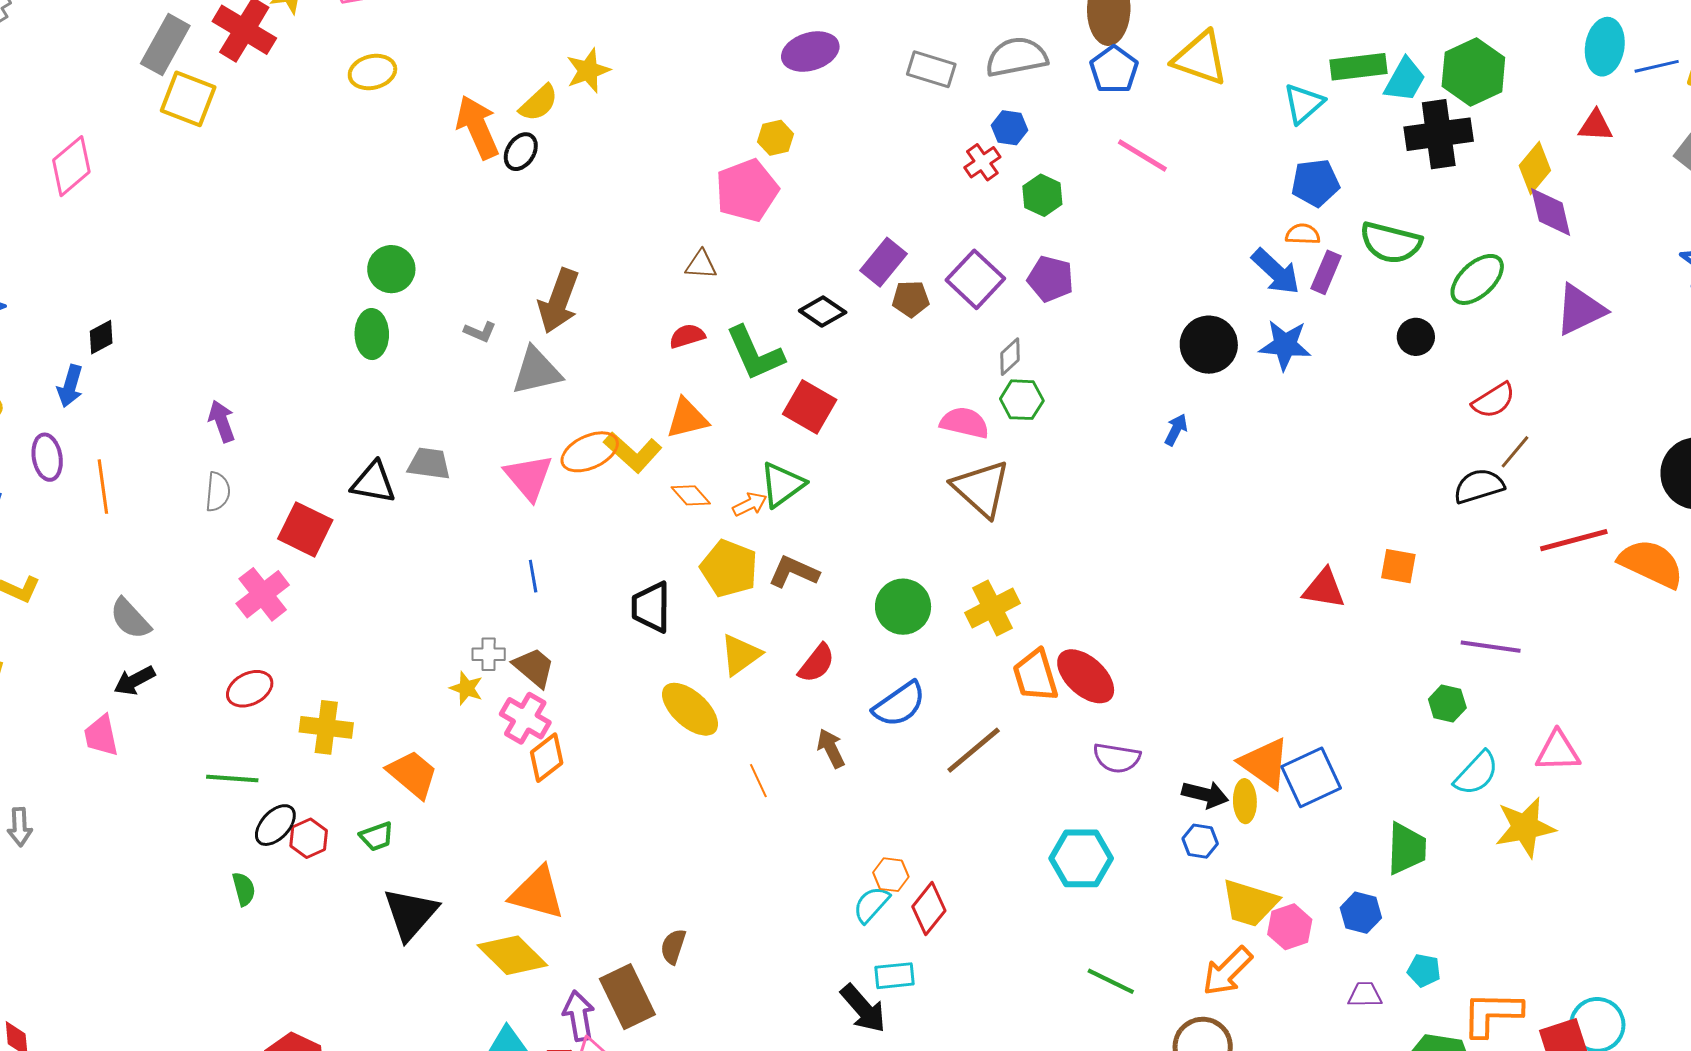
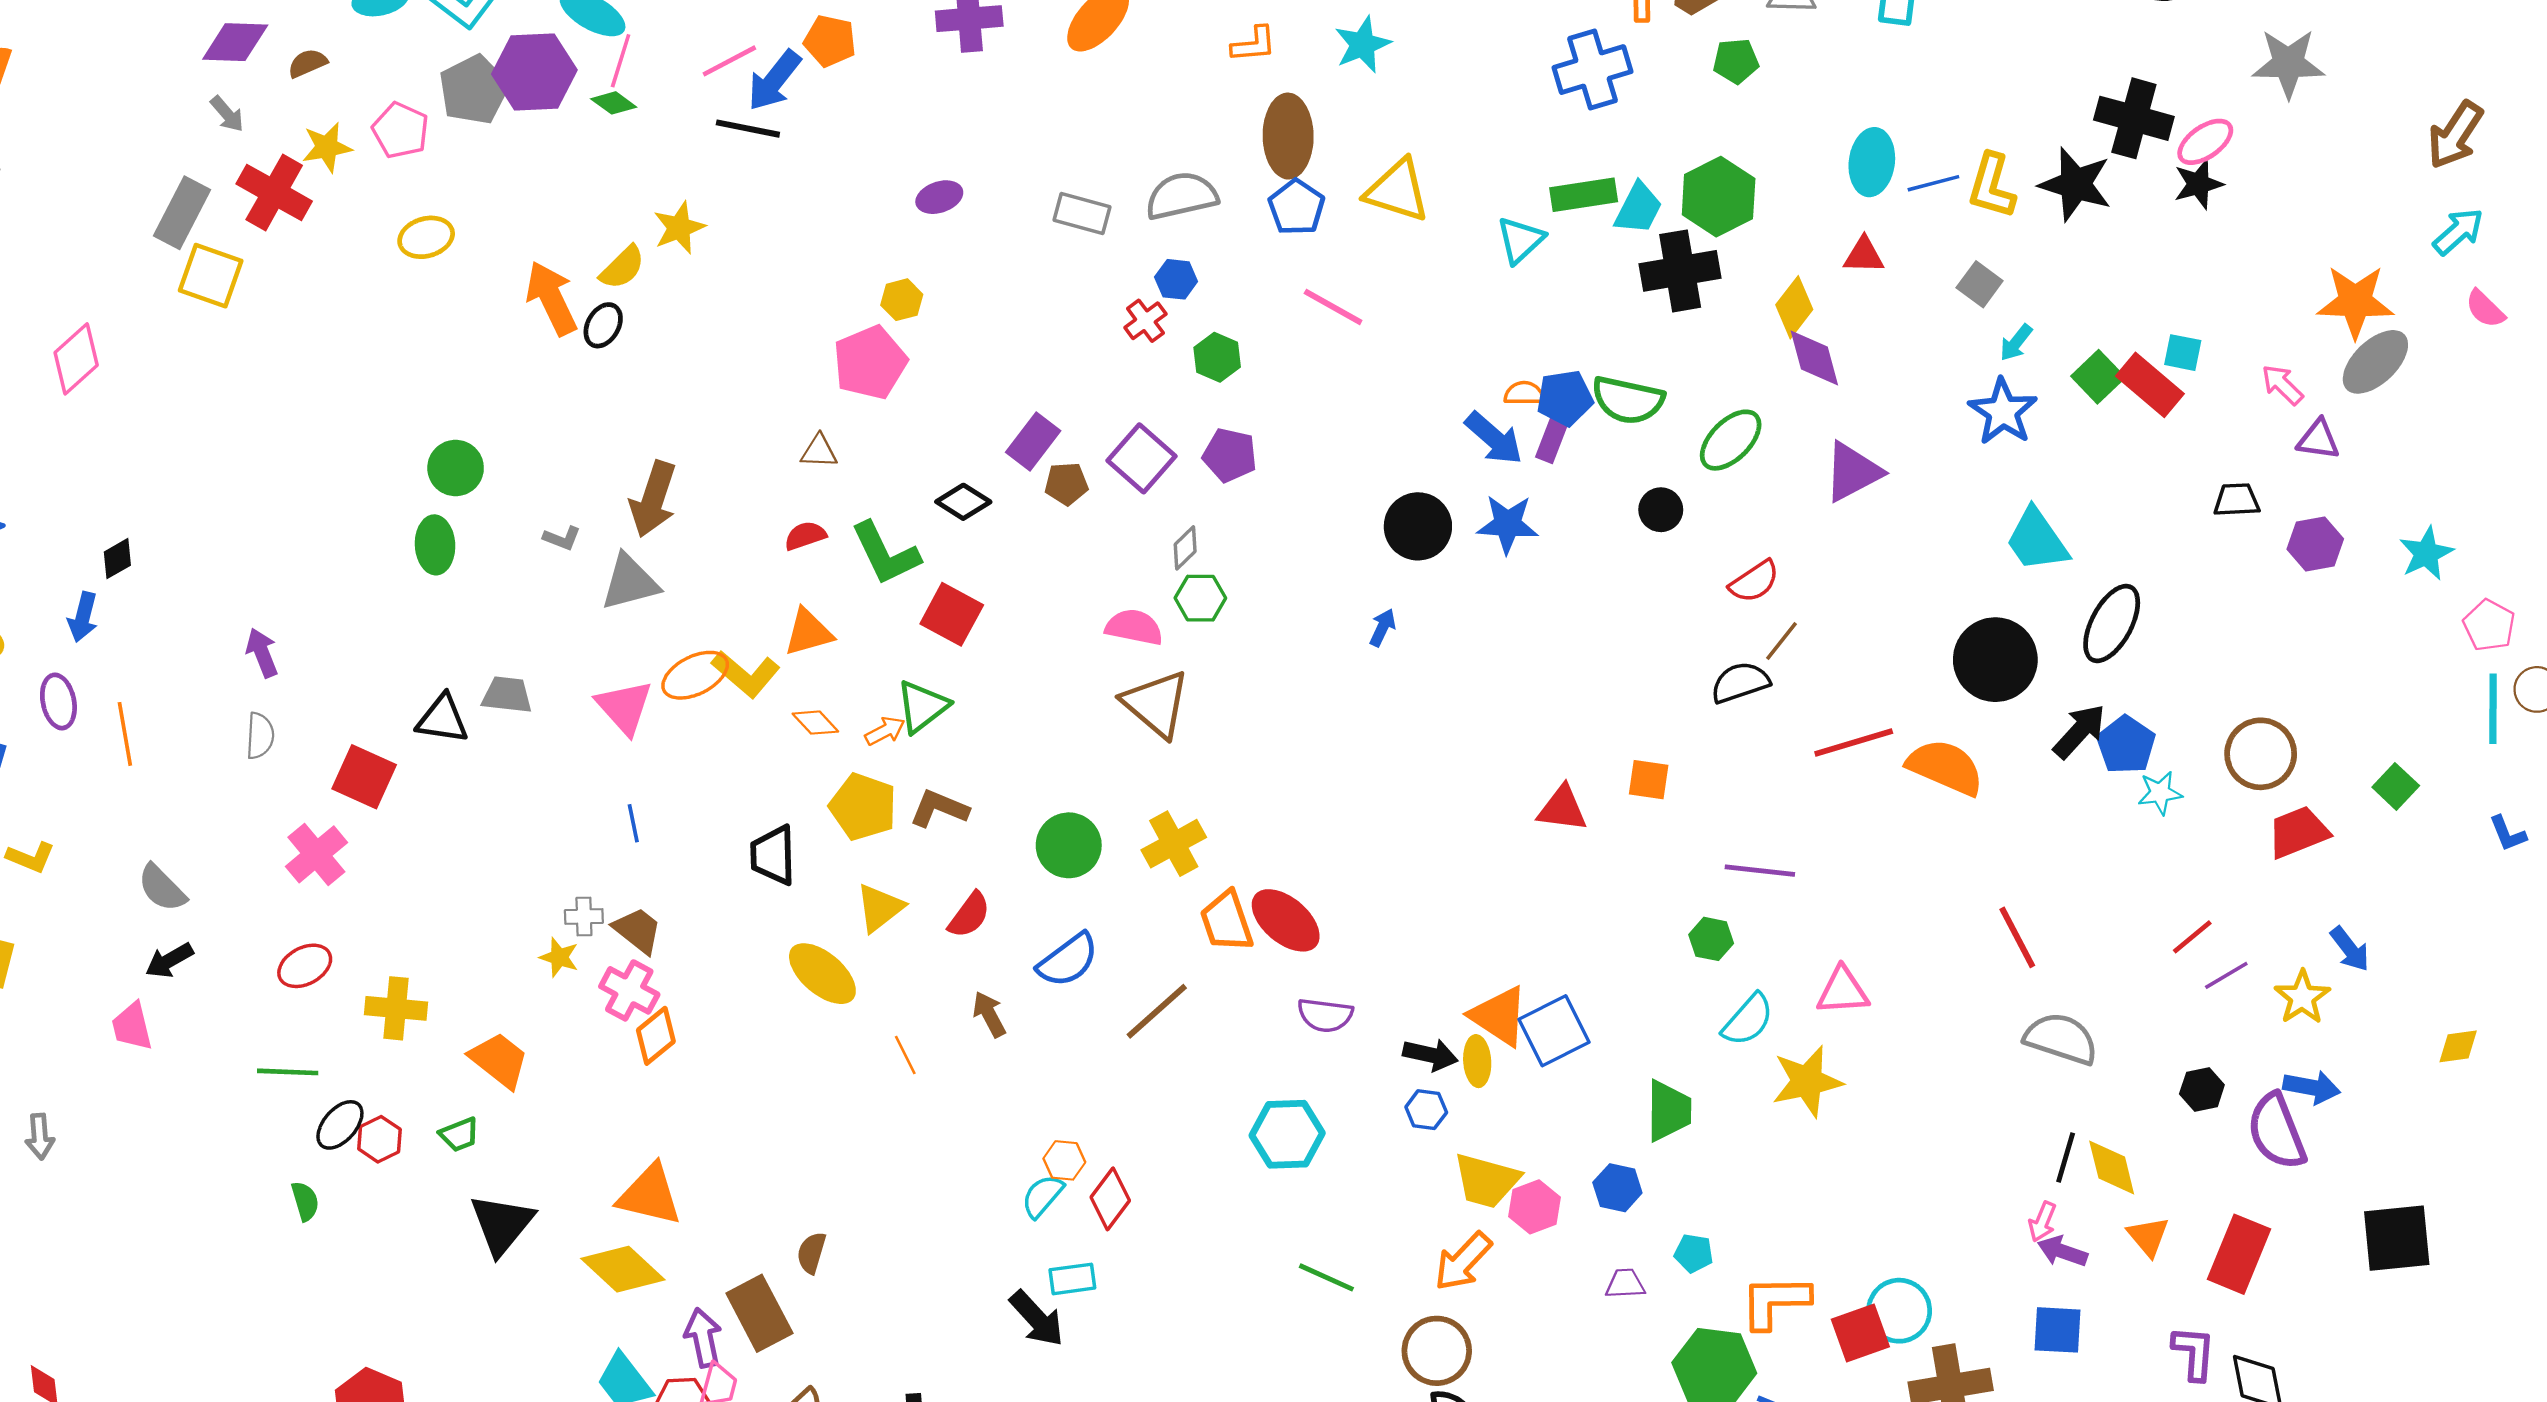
purple ellipse: (810, 52) -> (939, 197), size x0.7
blue pentagon: (1315, 183) -> (1565, 398), moved

